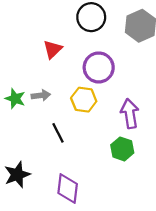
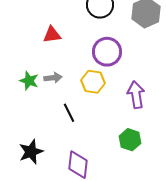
red triangle: (53, 49) -> (52, 35), moved, turned 36
green hexagon: (122, 149) -> (130, 140), moved

